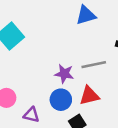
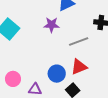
purple star: (64, 74) -> (52, 25), moved

